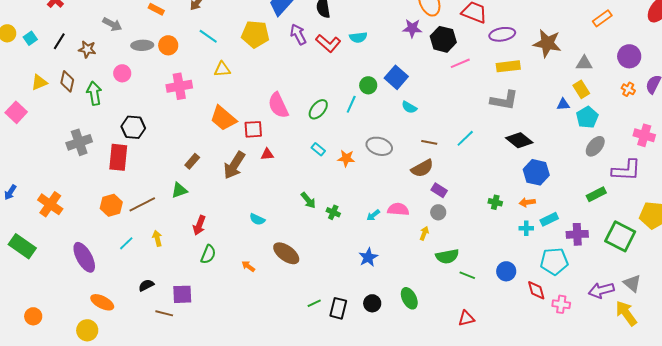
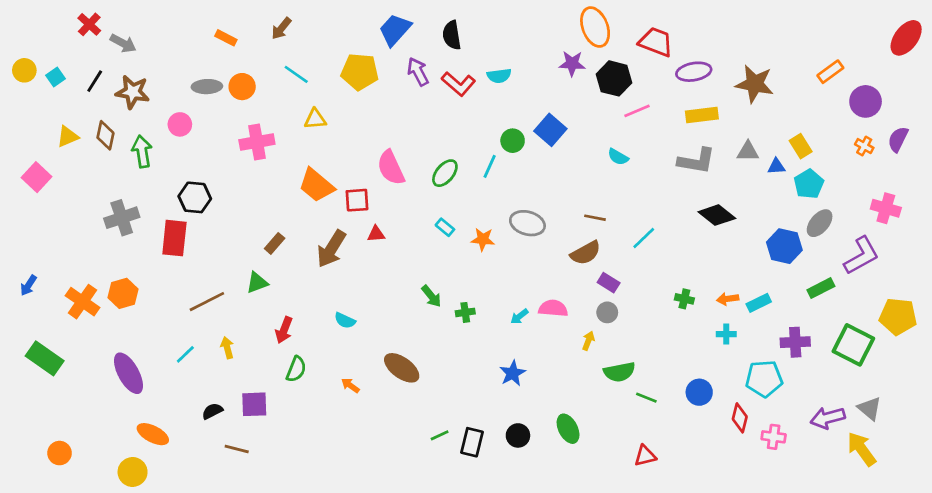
orange rectangle: (602, 18) -> (830, 72), moved
gray arrow: (112, 24) -> (123, 43), moved
brown star: (87, 49) -> (133, 92), size x1.4
gray triangle: (584, 63) -> (748, 151), moved
cyan semicircle: (409, 107) -> (618, 157), moved
cyan line: (465, 138) -> (644, 238), moved
purple L-shape: (626, 170) -> (861, 256), turned -32
blue hexagon: (536, 172) -> (784, 246), moved
orange hexagon: (111, 205) -> (123, 293), moved
green cross: (333, 212) -> (465, 312), turned -32
cyan semicircle: (257, 219) -> (345, 321), moved
cyan rectangle: (549, 219) -> (759, 303), moved
red diamond: (536, 290) -> (740, 418), turned 30
purple square: (182, 294) -> (254, 404), moved

